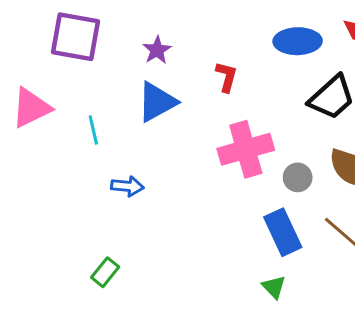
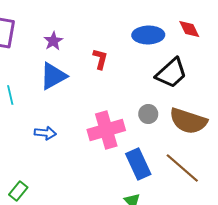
pink cross: (246, 149) -> (106, 130), moved
gray circle: (298, 177) -> (148, 114), moved
blue arrow: (127, 186) -> (45, 133), moved

